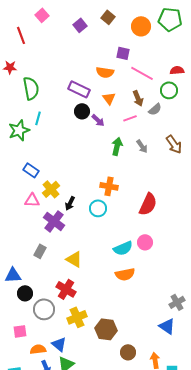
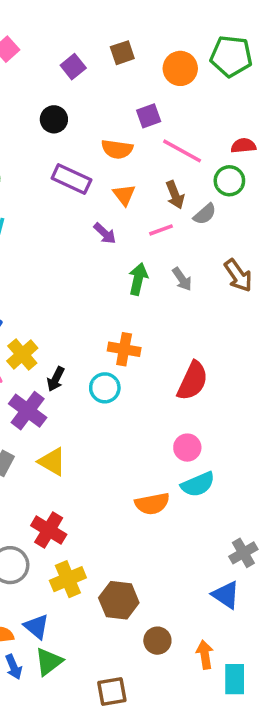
brown square: (108, 17) -> (122, 53), turned 32
purple square: (123, 53) -> (149, 116), turned -32
black circle: (82, 111) -> (54, 119), moved
cyan semicircle: (123, 248) -> (198, 484), moved
yellow triangle: (74, 259) -> (52, 462), moved

